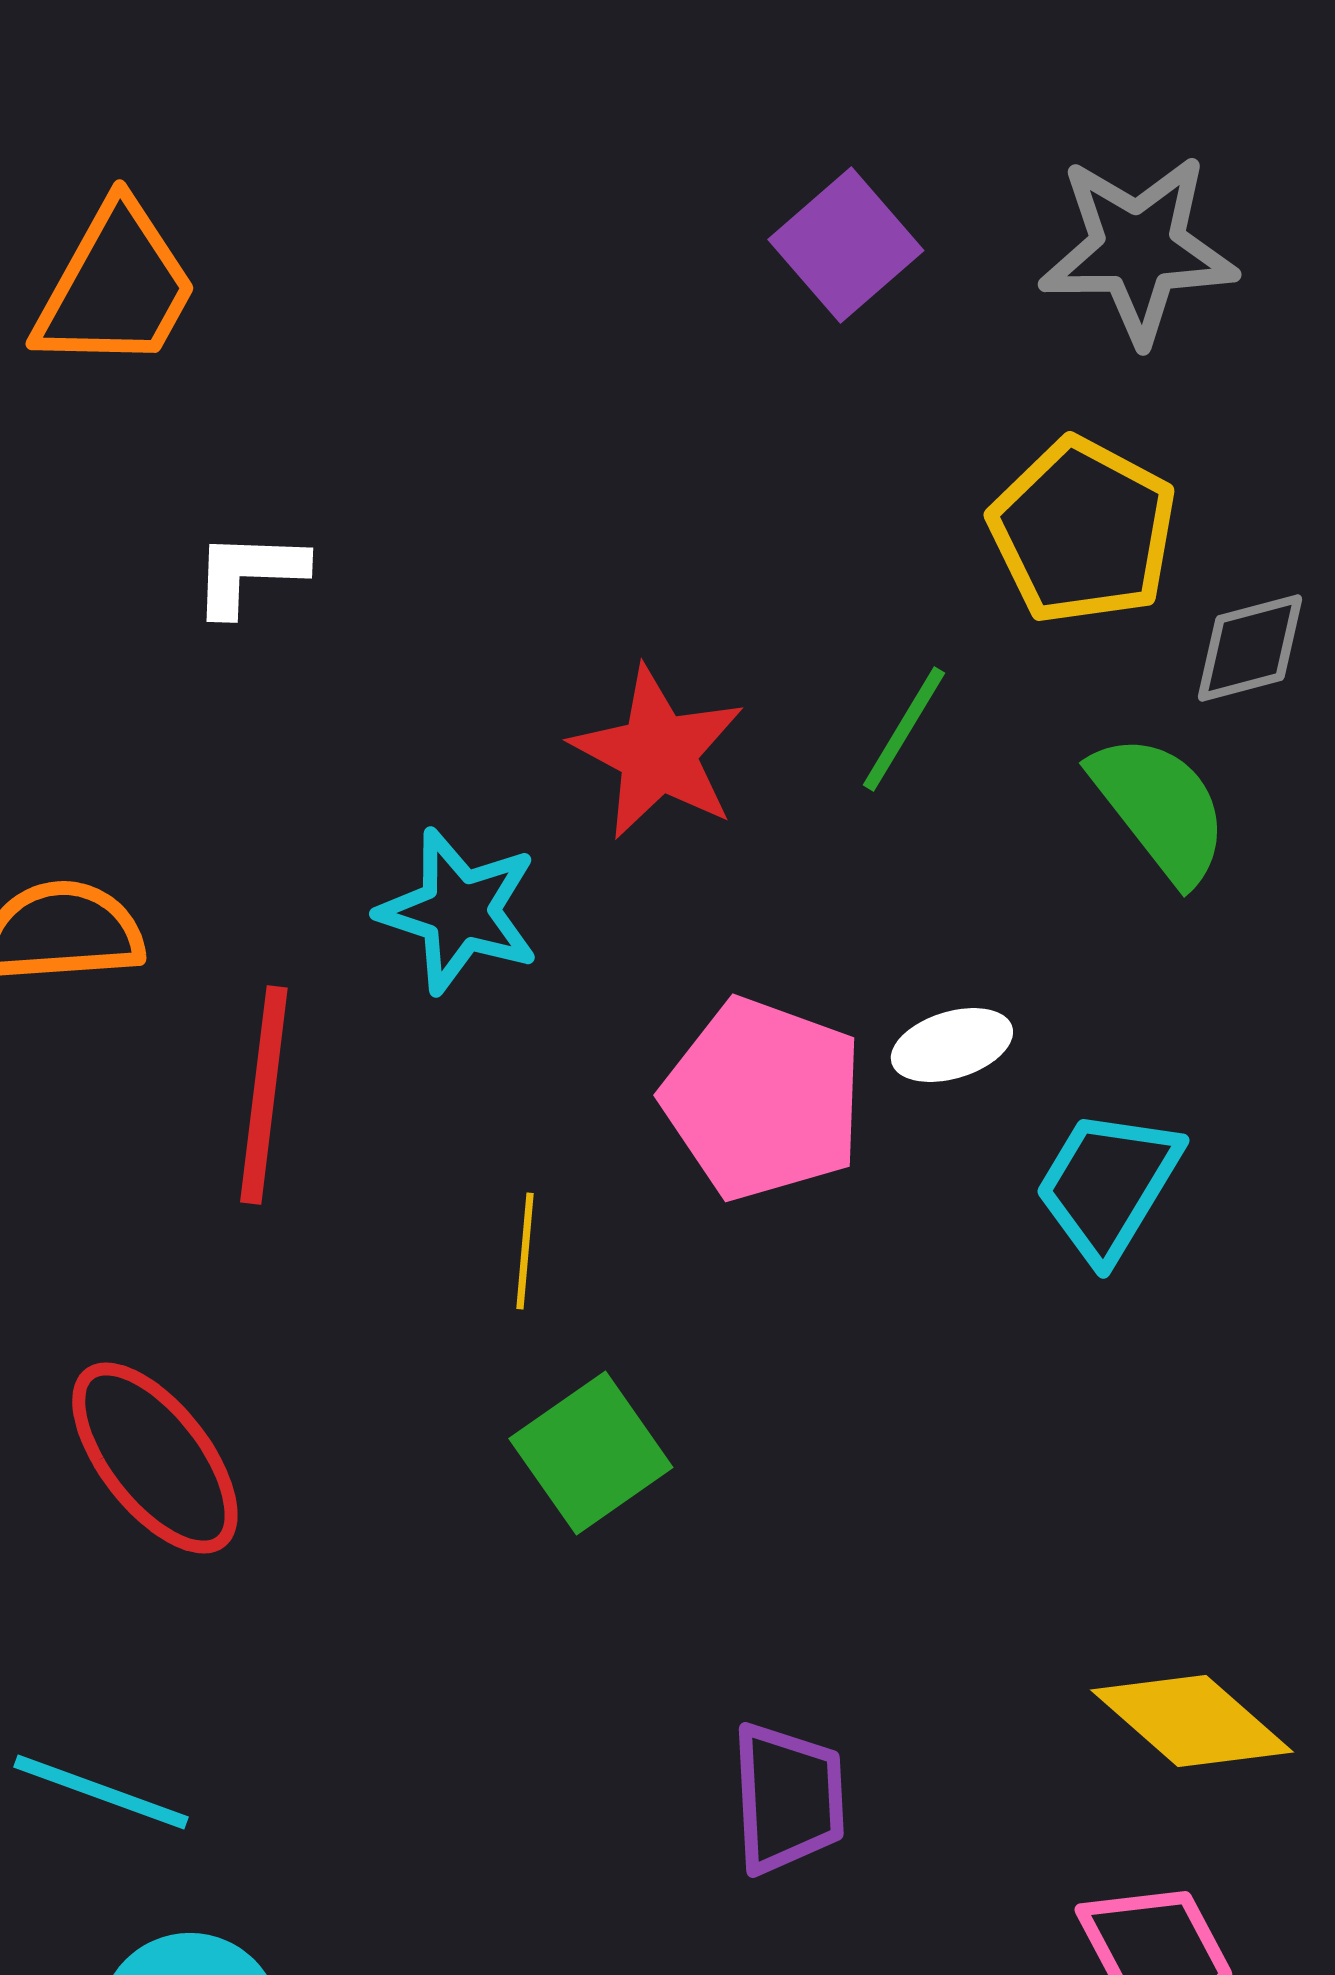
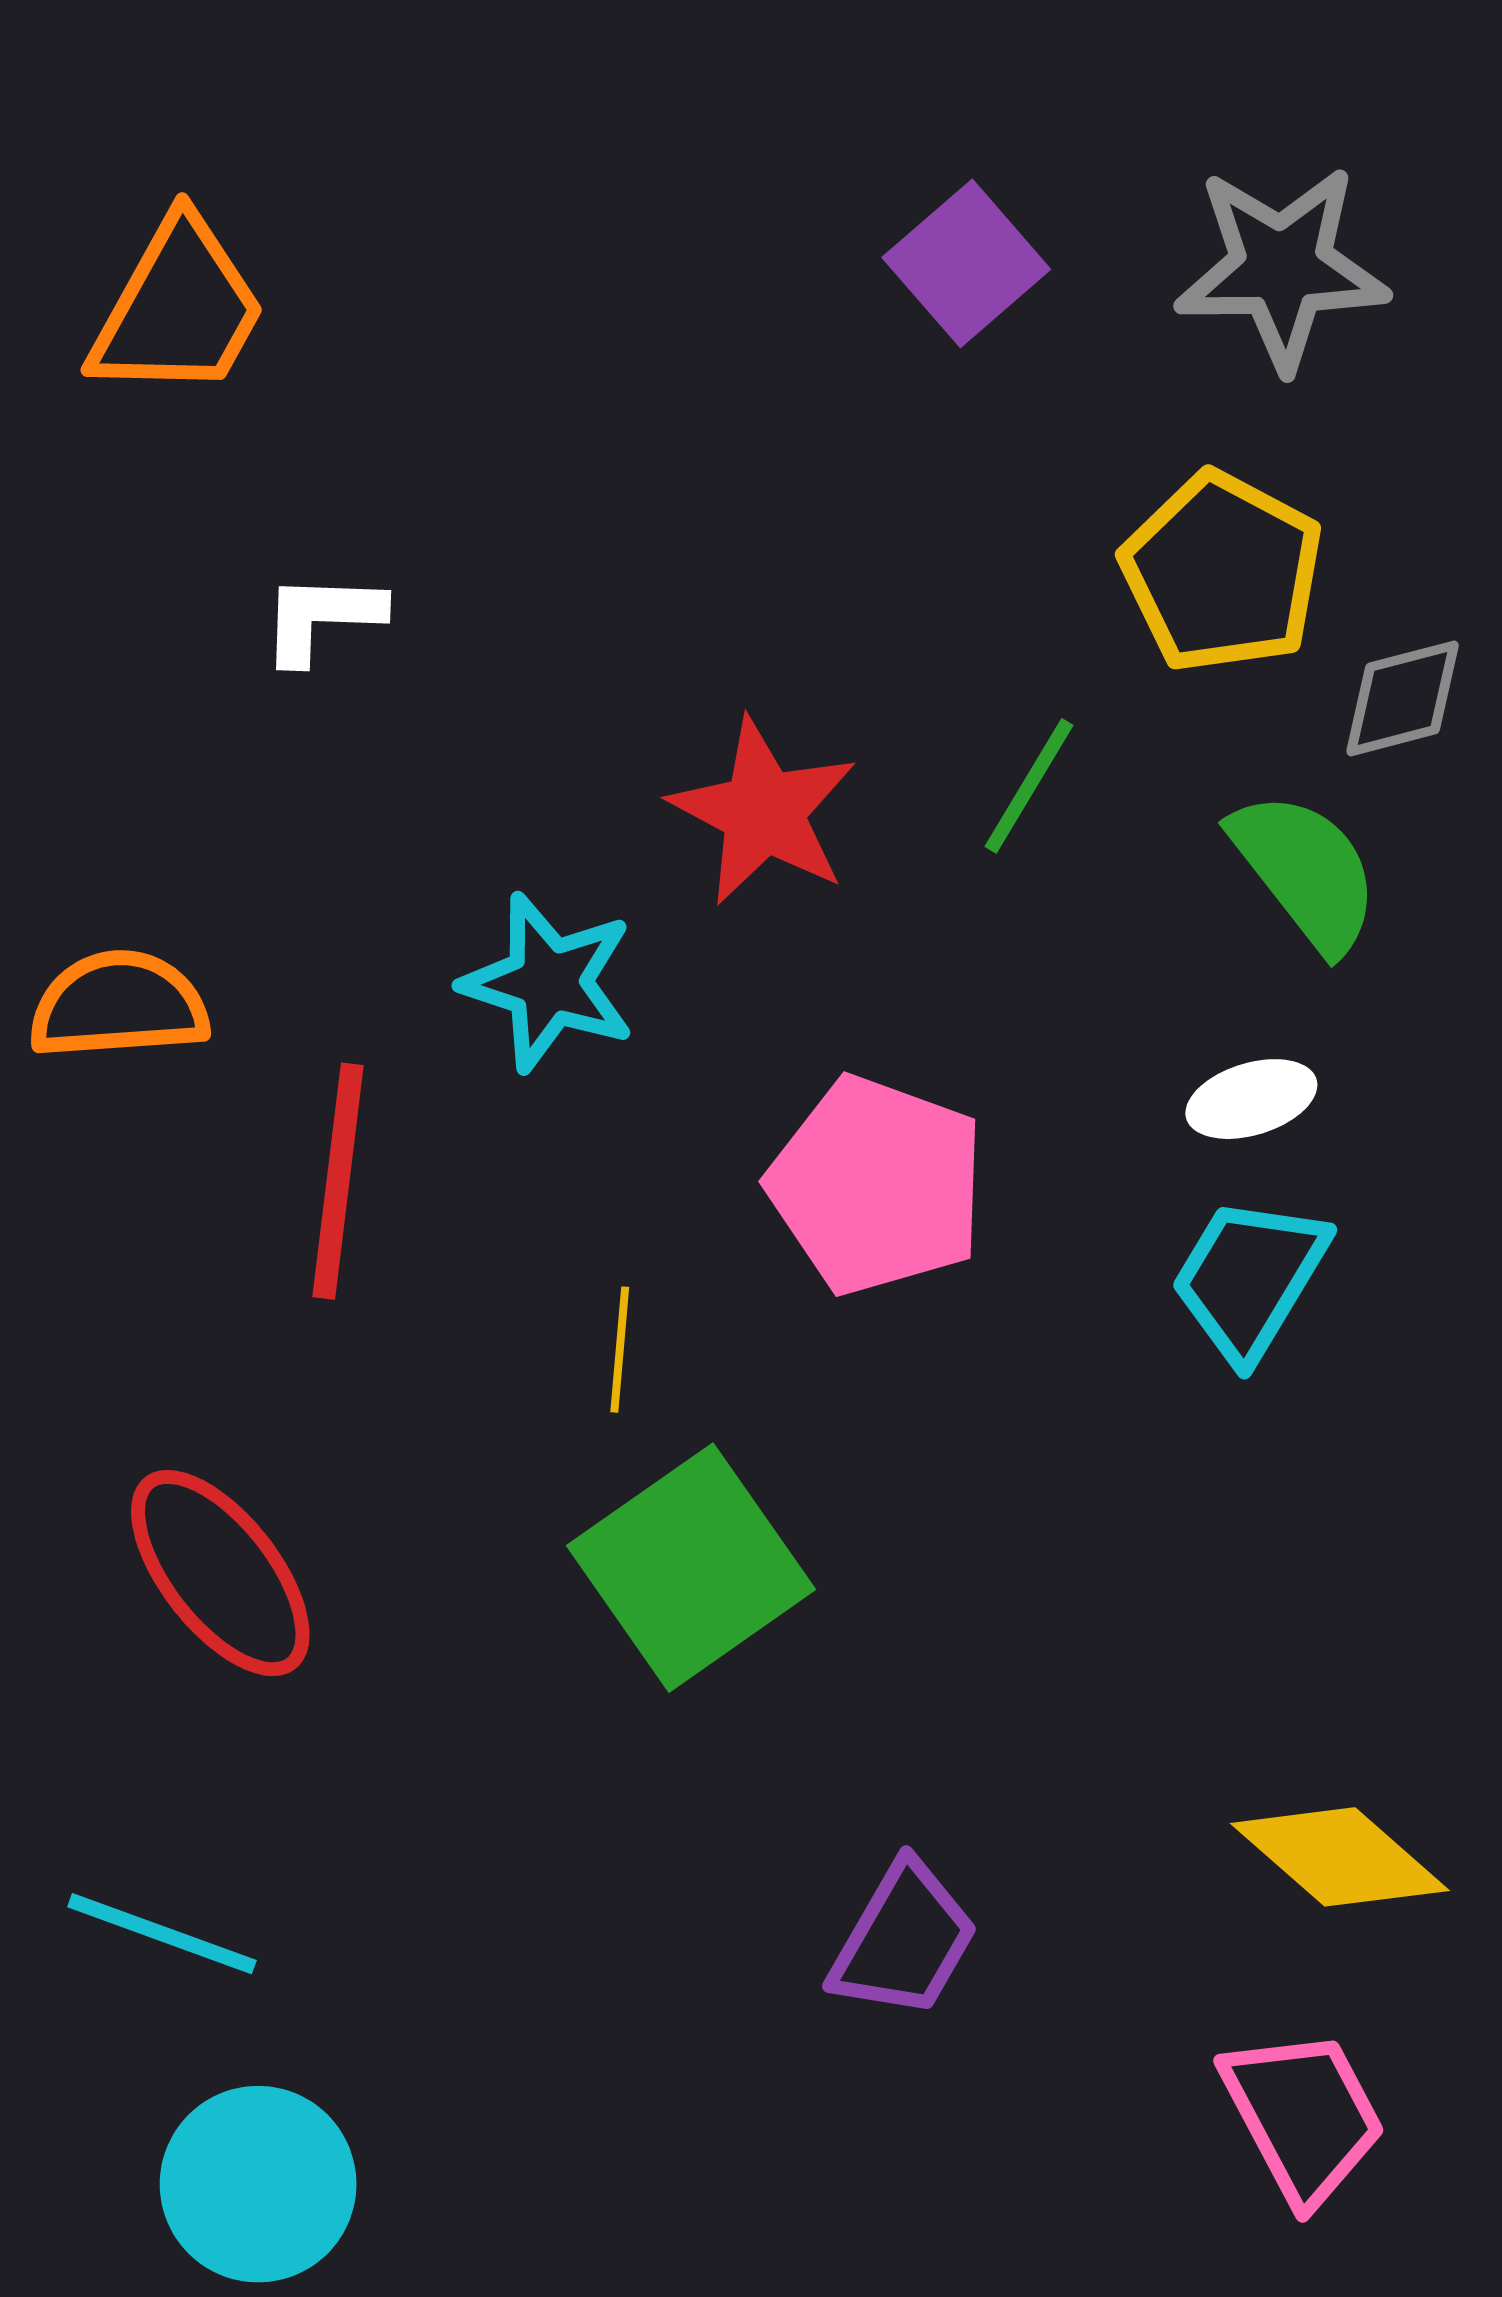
white ellipse: (952, 1045) -> (1251, 1099), moved
green square: (591, 1453) -> (691, 1568), size x1.4
purple trapezoid: (788, 1798) -> (904, 1940), turned 33

